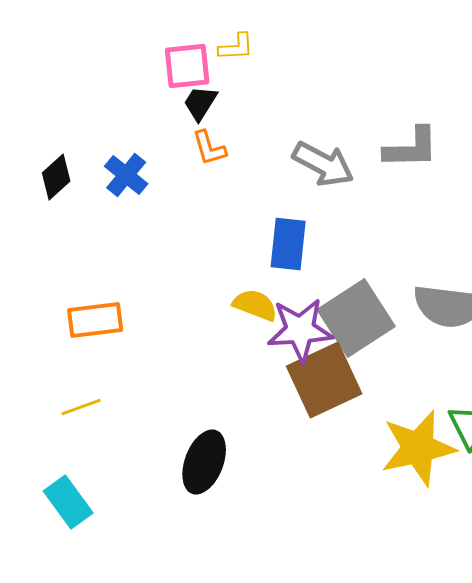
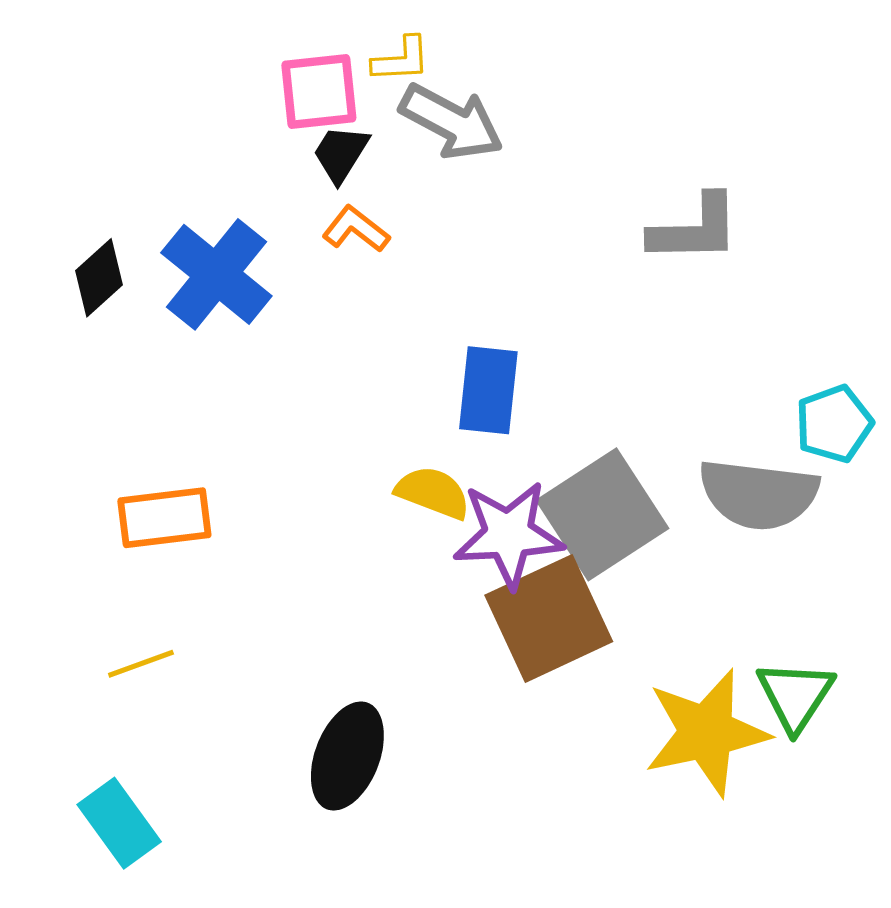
orange L-shape: (209, 148) -> (356, 229), turned 144
gray arrow: (323, 164) -> (451, 122), moved
blue cross: (126, 175) -> (216, 274), size x1.5

